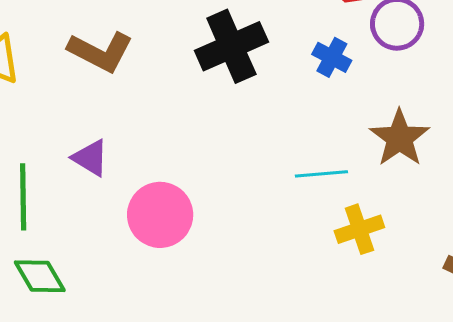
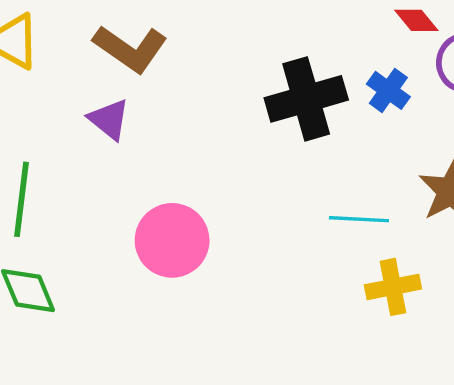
black cross: (231, 46) -> (306, 99), moved
purple triangle: (90, 158) -> (109, 119), moved

